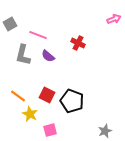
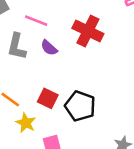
red cross: (78, 43) -> (88, 31), size x1.6

